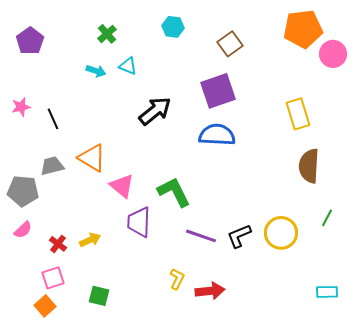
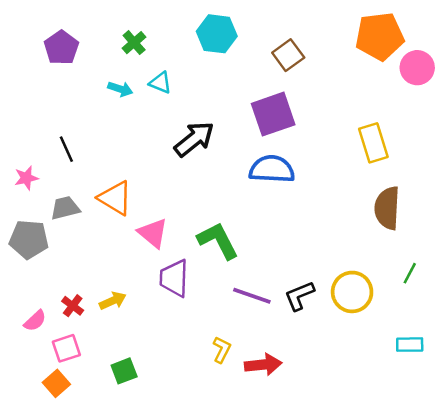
cyan hexagon: (173, 27) -> (217, 34), size x1.4
purple pentagon: (30, 41) -> (61, 48), moved
pink star: (21, 107) -> (26, 178), moved
pink semicircle: (23, 230) -> (35, 321), moved
cyan rectangle: (327, 292) -> (410, 345), moved
green square: (99, 296) -> (124, 371), turned -35

